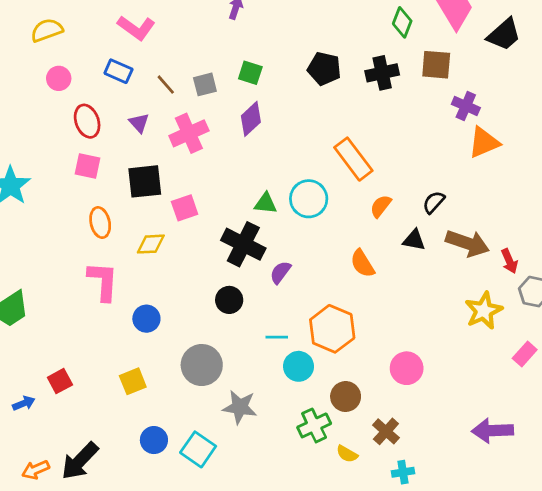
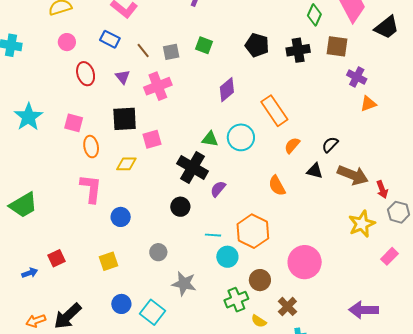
purple diamond: (251, 119) -> (227, 90), moved
orange triangle: (484, 142) -> (368, 104), size x0.7
pink square: (88, 166) -> (74, 123), moved
gray circle: (202, 365) -> (158, 252), size x0.6
pink circle: (407, 368) -> (305, 262), size x1.4

